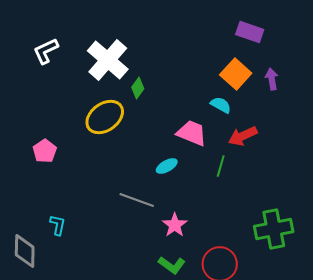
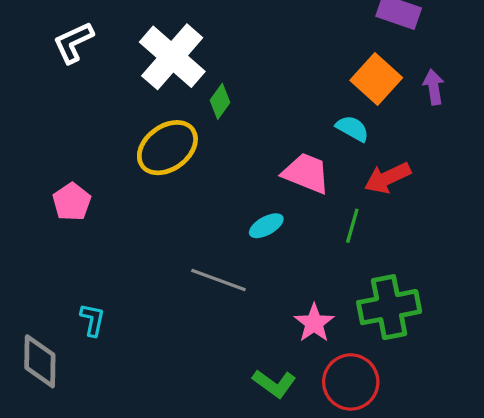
pink star: (175, 225) -> (314, 323), moved
green cross: (274, 229) -> (389, 307), moved

